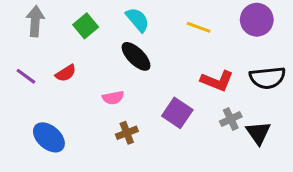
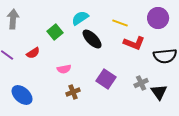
cyan semicircle: (138, 20) -> (80, 18), turned -84
green square: (86, 26) -> (55, 32), moved
black ellipse: (136, 56) -> (92, 39), moved
red L-shape: (217, 81) -> (134, 43), moved

